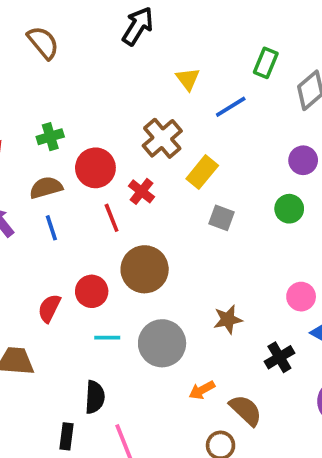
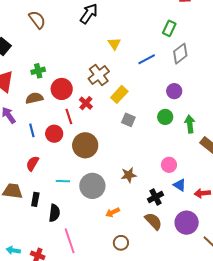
green rectangle: (266, 63) -> (169, 28), moved
blue line: (231, 107) -> (147, 59), moved
blue line: (51, 228) -> (32, 130), moved
red circle: (92, 291) -> (54, 134), moved
brown semicircle: (246, 410) -> (153, 221), moved
black rectangle: (67, 436) -> (35, 199), moved

